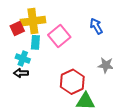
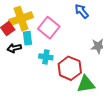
cyan cross: (23, 59) -> (46, 57), moved
black arrow: (21, 73) -> (14, 48), moved

